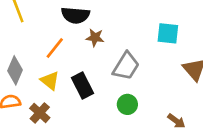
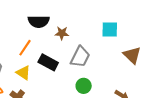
brown star: (95, 38) -> (62, 33), moved
black rectangle: (83, 86) -> (48, 62), moved, turned -30

